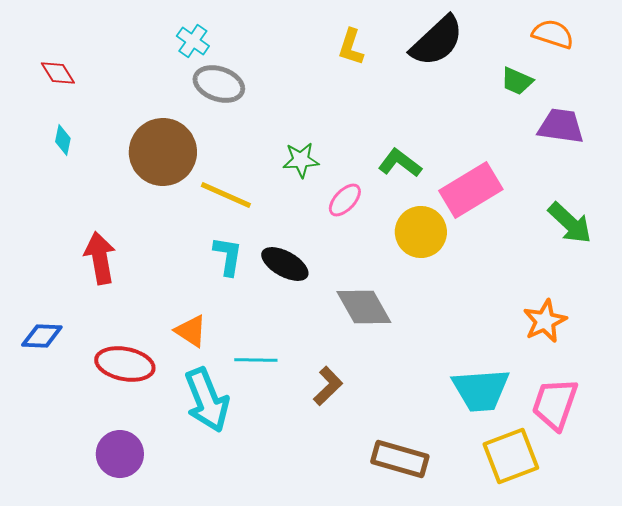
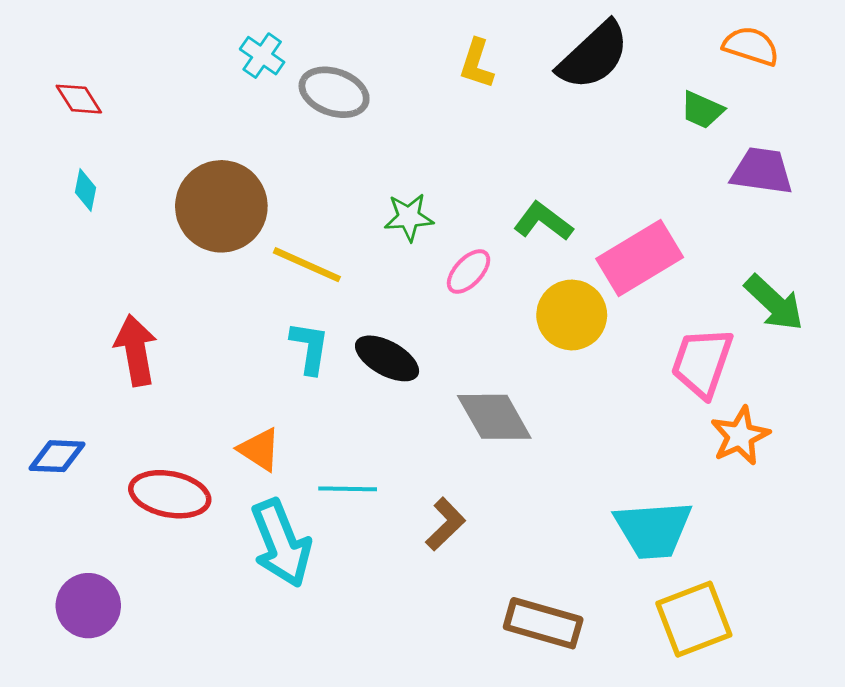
gray ellipse: (219, 84) -> (334, 92), moved
pink trapezoid: (555, 404) -> (702, 363), moved
purple circle: (120, 454) -> (88, 606), moved

